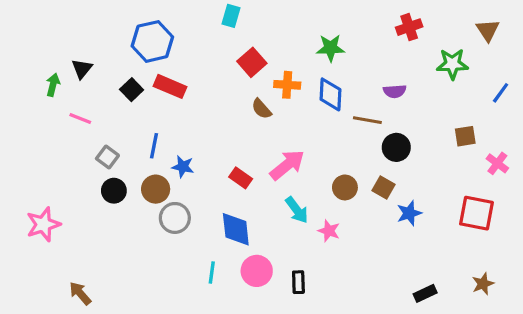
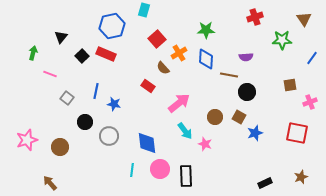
blue hexagon: (152, 41) -> (112, 26), moved
black triangle: (82, 69) -> (61, 37), moved
orange cross: (287, 85) -> (179, 53), turned -35
pink cross: (497, 163) -> (310, 102), turned 32
red rectangle: (241, 178) -> (148, 86), moved
brown circle: (156, 189) -> (60, 147), moved
black circle: (114, 191) -> (85, 122), moved
black rectangle: (298, 282) -> (186, 176), size x1.5

